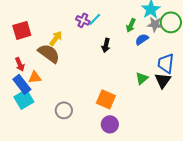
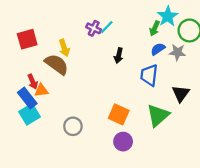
gray star: (155, 24) -> (177, 52), moved
green arrow: (131, 25) -> (155, 28), moved
yellow arrow: (56, 38) -> (64, 48), turned 126
blue trapezoid: (166, 63) -> (149, 75), moved
red arrow: (20, 64) -> (33, 82), moved
green triangle: (142, 78) -> (158, 115), moved, size x1.6

